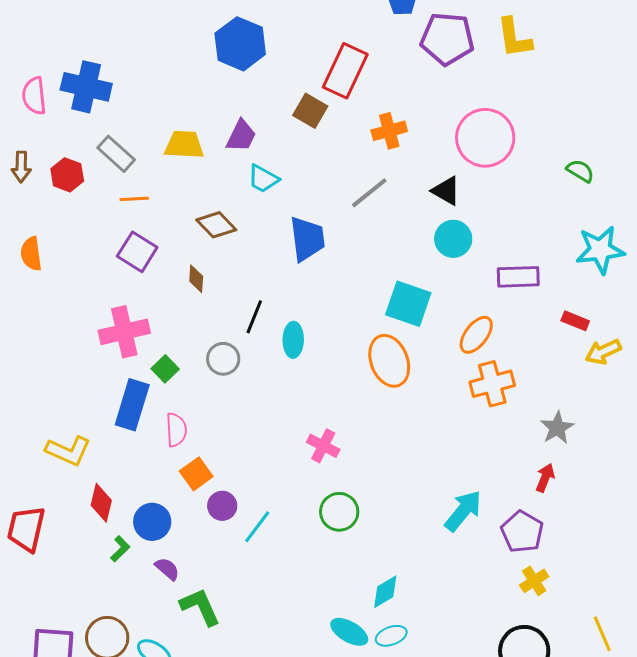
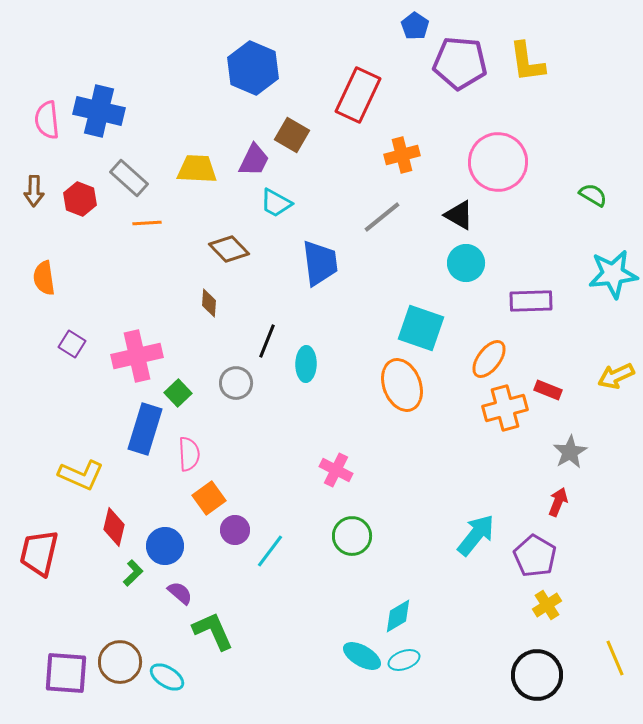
brown square: (310, 111) -> (292, 135), moved
purple square: (137, 252) -> (72, 344), moved, size x0.7
red rectangle: (575, 321) -> (548, 390), moved

